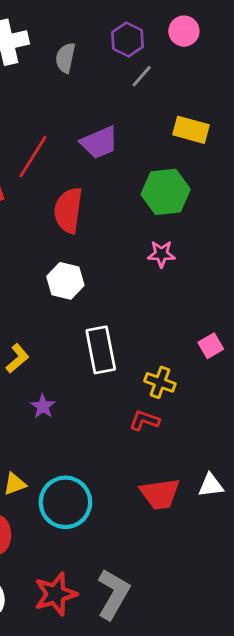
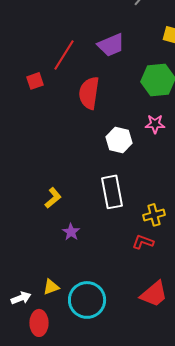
white hexagon: (65, 281) -> (119, 140), moved
yellow cross: (160, 382) -> (154, 215), turned -35
red trapezoid: (160, 494) -> (154, 294), turned -32

